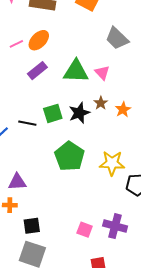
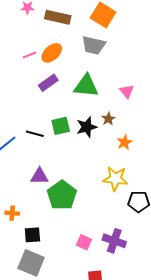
gray trapezoid: (117, 38) -> (94, 45), moved, turned -35
pink triangle: (102, 73) -> (127, 91), moved
orange star: (123, 109) -> (125, 142), moved
green pentagon: (69, 156) -> (62, 195), moved
purple triangle: (17, 182) -> (39, 176), moved

